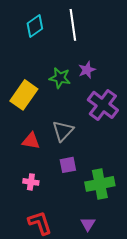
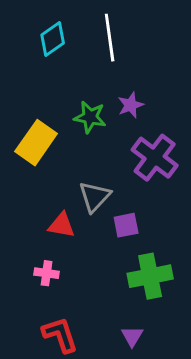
red triangle: (31, 141) -> (62, 225), moved
purple square: (68, 165) -> (126, 225), moved

